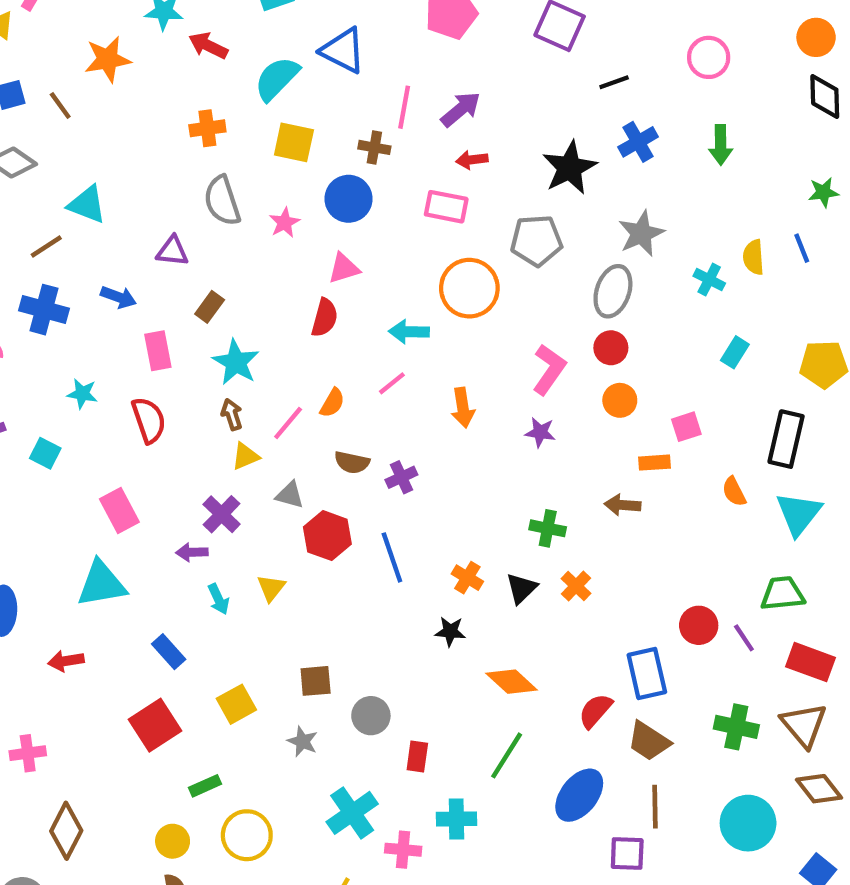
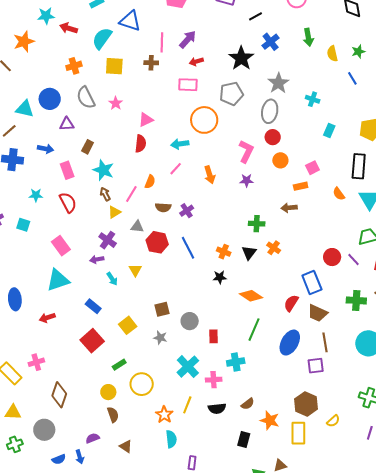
blue circle: (349, 199) -> (50, 99), moved
yellow semicircle: (754, 257) -> (332, 54), moved

